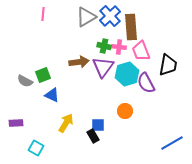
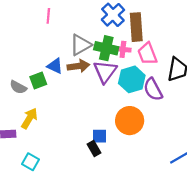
pink line: (43, 14) -> (48, 16), moved
gray triangle: (86, 17) -> (81, 45), moved
green cross: (104, 46) -> (106, 48), size x1.5
blue triangle: (52, 95) -> (55, 66), moved
orange circle: (125, 111) -> (130, 121), size x1.6
yellow arrow: (66, 123) -> (29, 118), moved

